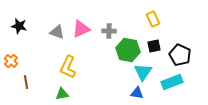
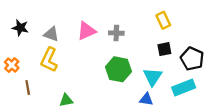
gray triangle: (57, 32) -> (51, 34), moved
green hexagon: (128, 50) -> (118, 69), moved
yellow L-shape: (68, 67) -> (49, 60), moved

